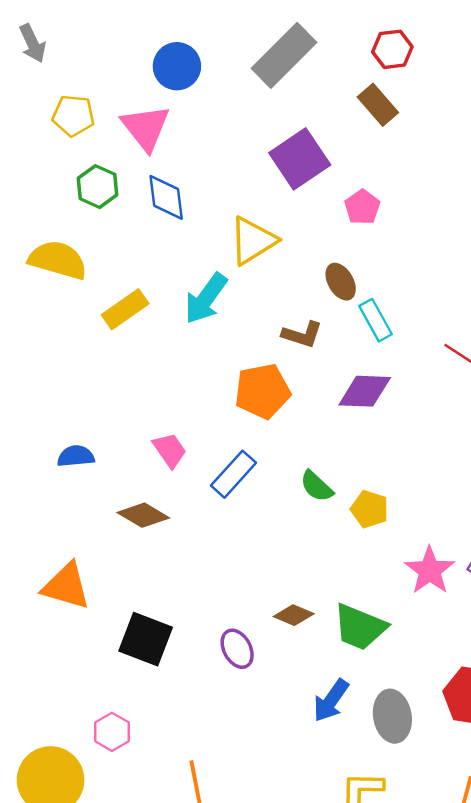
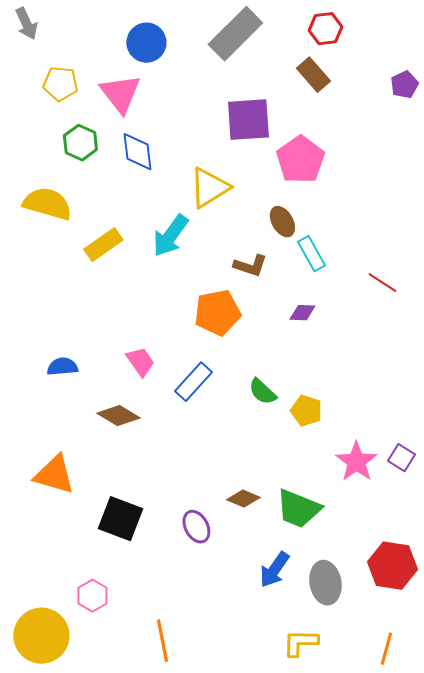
purple square: (300, 159) -> (248, 120), turned 30
pink pentagon: (362, 207) -> (300, 160), size x1.6
purple diamond: (365, 391) -> (302, 313), size x0.6

